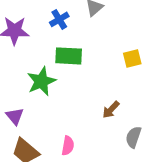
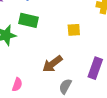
brown arrow: (111, 110) -> (52, 64), size x1.5

